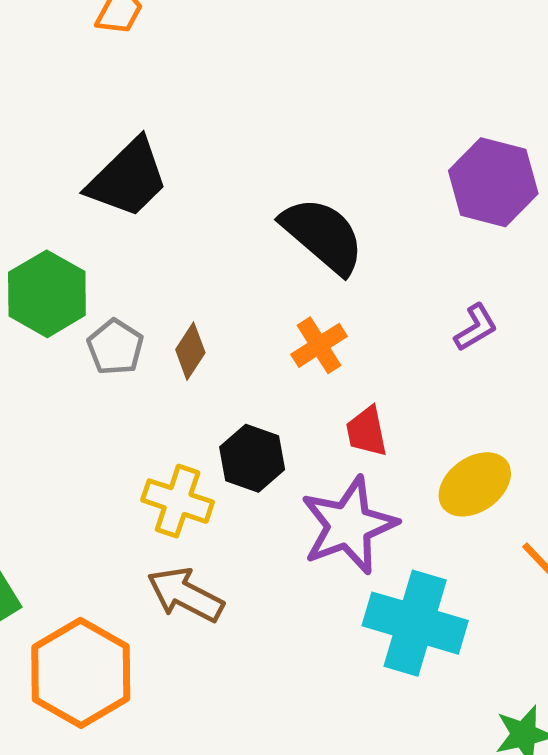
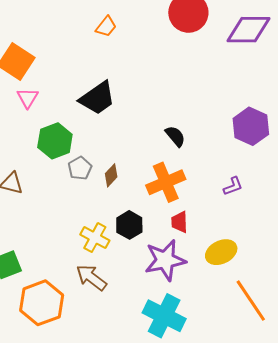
black semicircle: (323, 235) -> (175, 136), size x0.6
orange cross: (319, 345) -> (166, 182), size x1.6
cyan cross: (415, 623) -> (164, 316), moved

